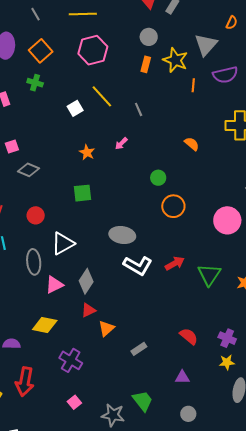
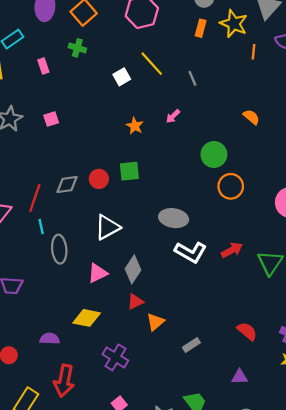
gray diamond: (29, 170) -> (67, 184), moved, turned -30
green circle: (158, 178) -> (214, 154), size x1.5
red circle: (36, 215) -> (99, 179), moved
gray ellipse: (34, 262) -> (59, 249), moved

